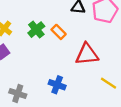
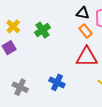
orange rectangle: (59, 32) -> (86, 31), moved

